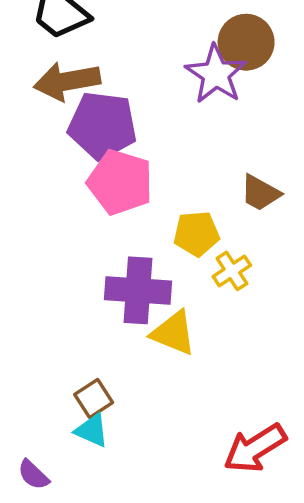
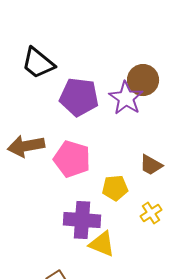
brown arrow: (67, 81) -> (26, 146), moved
purple pentagon: (102, 126) -> (79, 97), moved
yellow cross: (232, 271) -> (151, 213), moved

